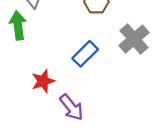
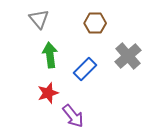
green arrow: (18, 25) -> (50, 55), moved

